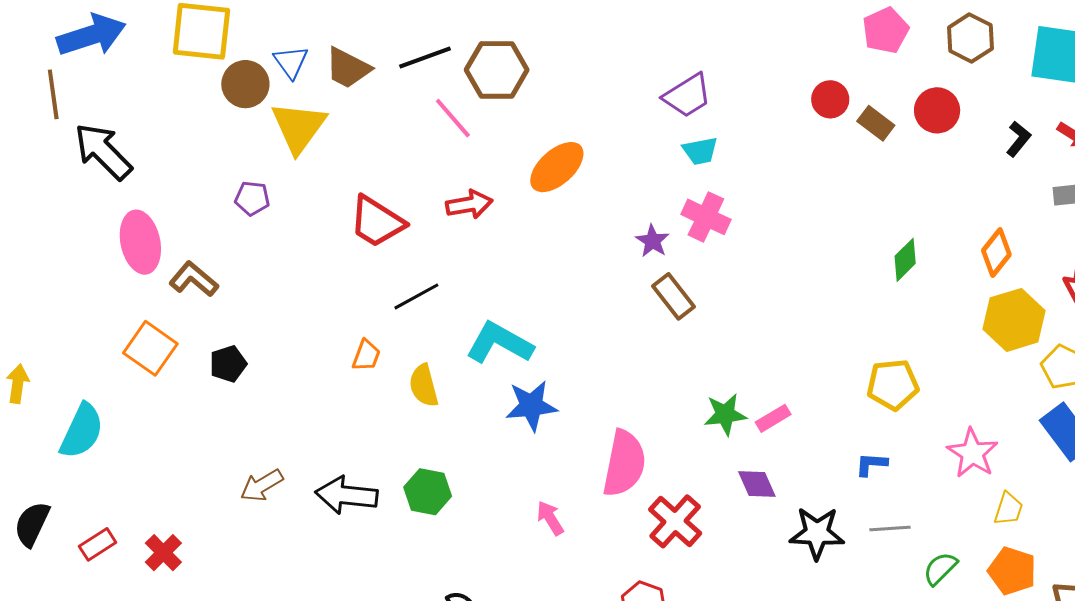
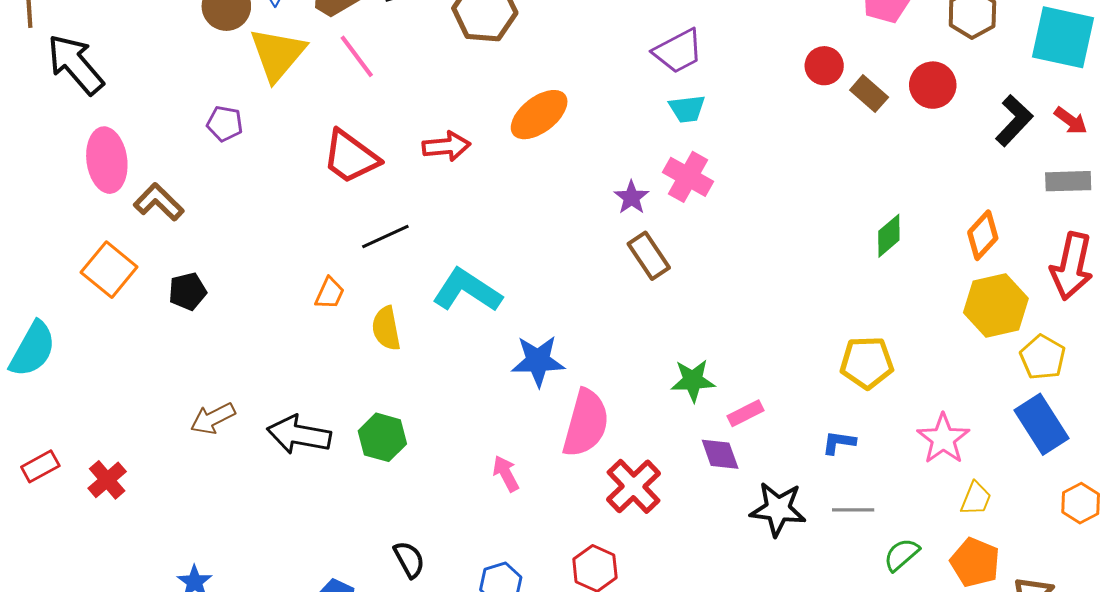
pink line: (453, 118) -> (357, 56), moved
black L-shape: (1019, 139) -> (1014, 120), size x1.4
blue star: (531, 406) -> (538, 361), moved
pink rectangle: (773, 418) -> (746, 413), moved

